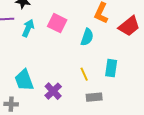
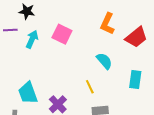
cyan semicircle: (87, 37) -> (104, 61), moved, turned -60
cyan rectangle: (111, 68) -> (135, 80), moved

